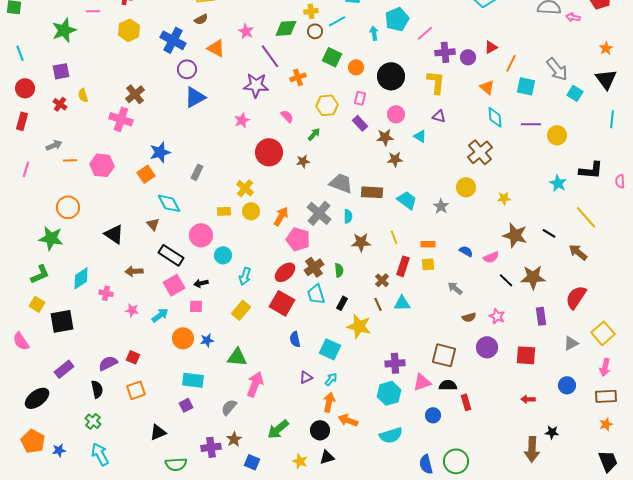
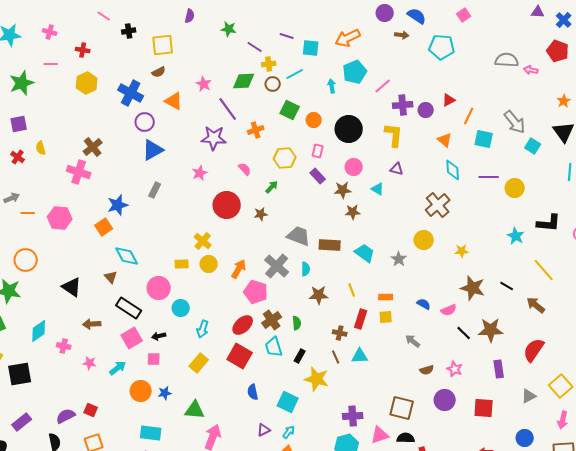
gray rectangle: (197, 172) -> (155, 190), moved
brown cross: (382, 280) -> (340, 333), turned -32

